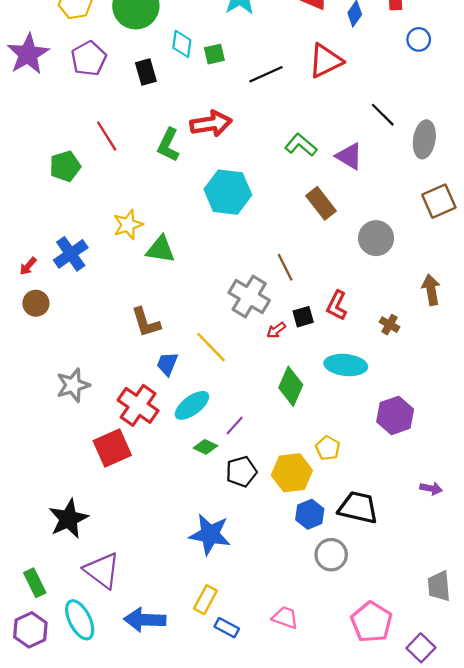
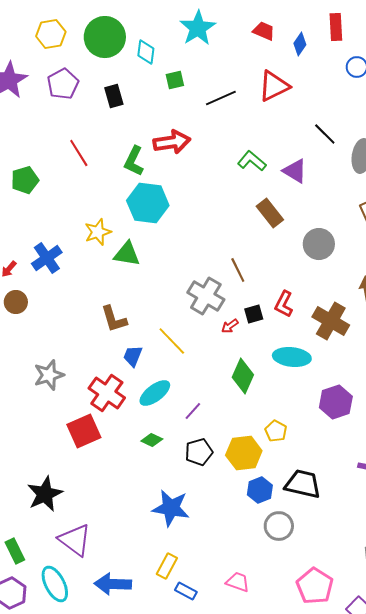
cyan diamond: (182, 44) -> (146, 52), moved
green pentagon: (65, 166) -> (25, 180), moved
cyan hexagon: (228, 192) -> (148, 203), moved
brown cross: (390, 325) -> (331, 321), size x2.0
green diamond: (205, 447) -> (152, 440), moved

